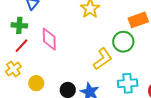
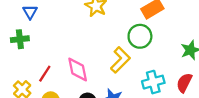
pink diamond: (49, 39) -> (78, 69), moved
red line: (22, 46) -> (45, 74), moved

